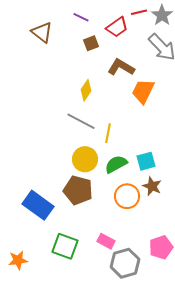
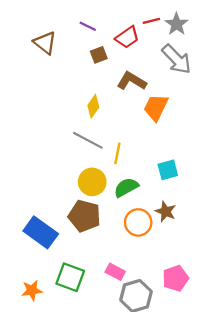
cyan square: (146, 161) -> (168, 170), moved
orange star: (18, 260) -> (32, 290), moved

